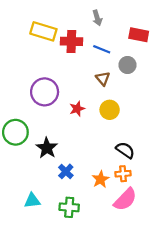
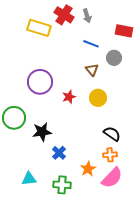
red cross: (71, 41) -> (64, 15), moved, turned 30
black star: (47, 148) -> (42, 132), turned 30
orange star: (101, 179) -> (88, 169), moved

